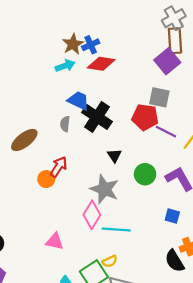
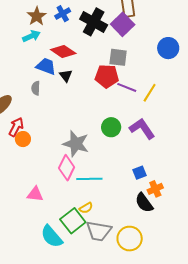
blue cross: (91, 45) -> (63, 14), moved
red diamond: (101, 64) -> (63, 52), moved, turned 30
black cross: (97, 117) -> (94, 22), moved
black triangle: (114, 156) -> (66, 76), moved
red arrow: (59, 167) -> (16, 127), moved
blue square: (172, 216) -> (139, 173), moved, turned -32

